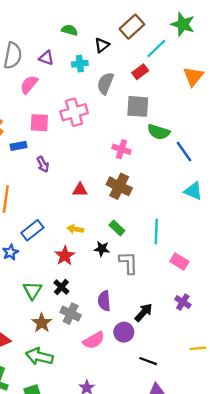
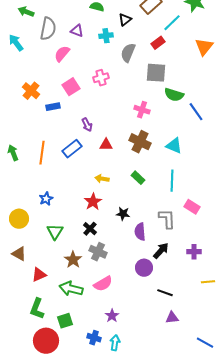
pink cross: (74, 112) -> (101, 78), size x0.7
pink square: (39, 123) -> (71, 87), turned -36
purple arrow: (43, 164) -> (87, 125), moved
cyan triangle: (193, 191) -> (174, 146), moved
blue rectangle: (32, 230) -> (72, 149), moved
black star: (102, 249) -> (123, 214), moved
gray L-shape: (128, 263) -> (167, 219), moved
green triangle: (32, 290) -> (55, 232), moved
purple semicircle: (104, 301) -> (140, 232), moved
purple cross: (183, 302) -> (194, 252), moved, turned -32
pink semicircle: (94, 340) -> (103, 284), moved

